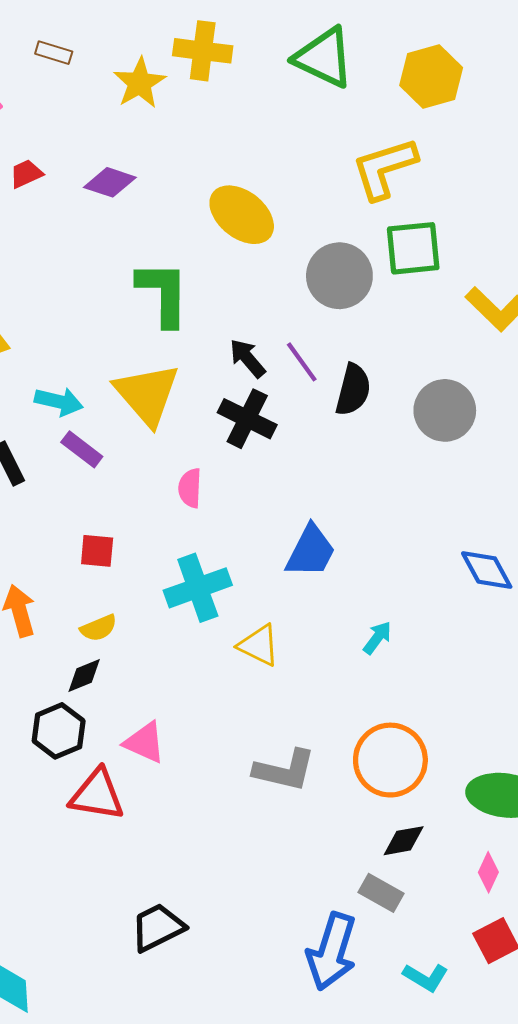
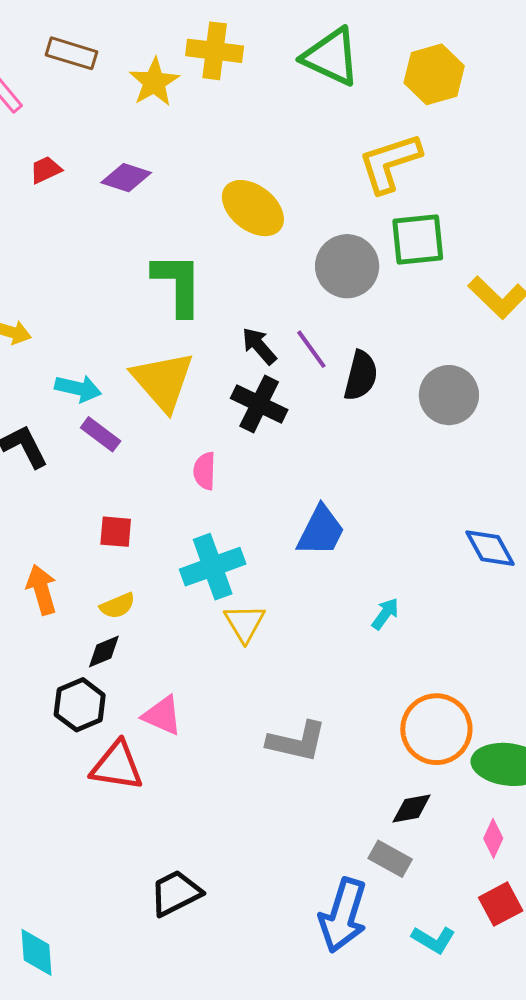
brown rectangle: (54, 53) -> (72, 53), size x1.4
yellow triangle: (259, 645) -> (245, 623), moved, turned 33
orange circle: (390, 760) -> (436, 729), moved

